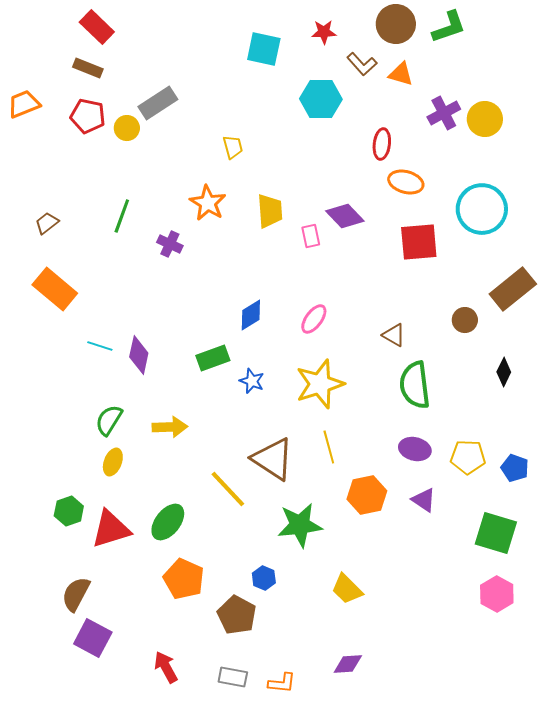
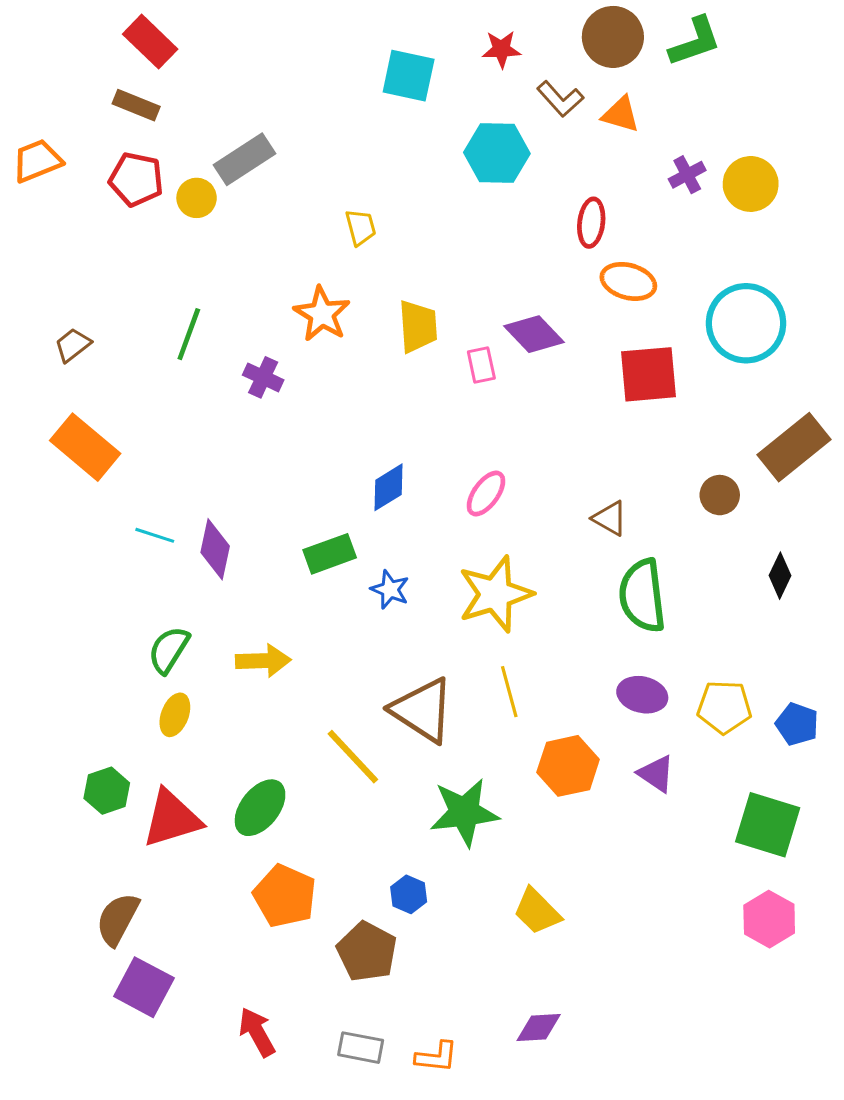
purple cross: (444, 113) -> (687, 175), size x0.7

